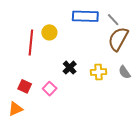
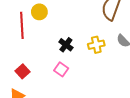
red square: (25, 86) -> (23, 71), turned 32
pink square: (50, 89) -> (61, 69), moved

